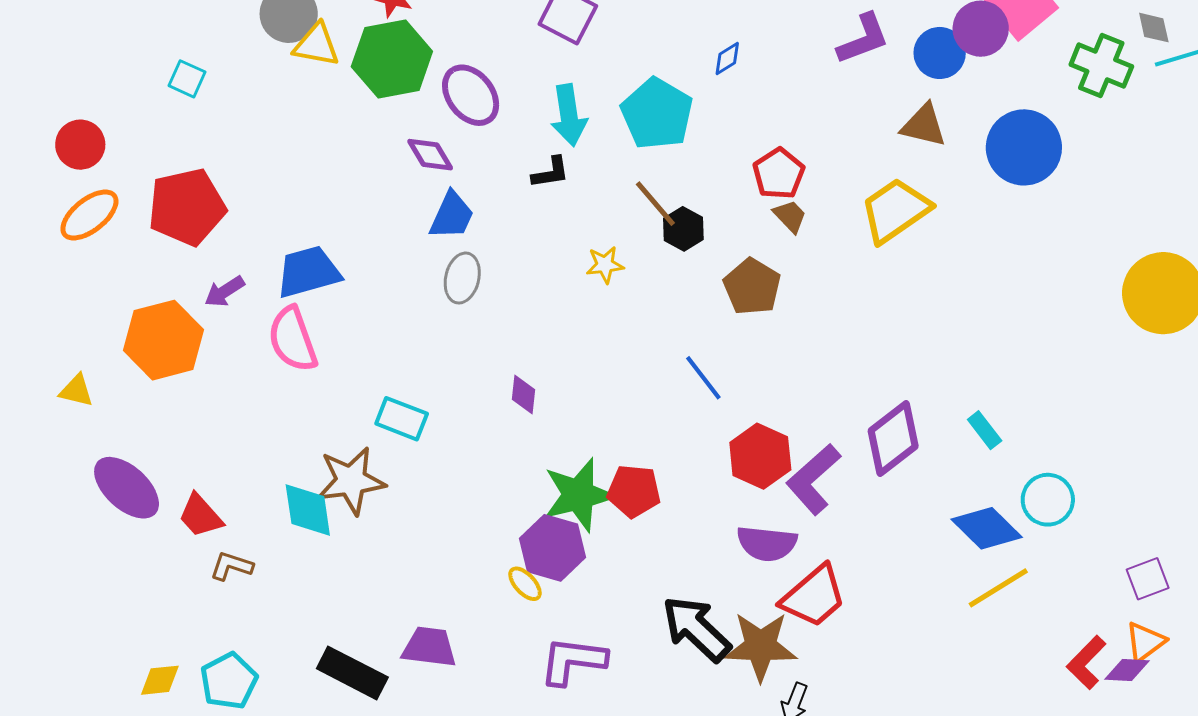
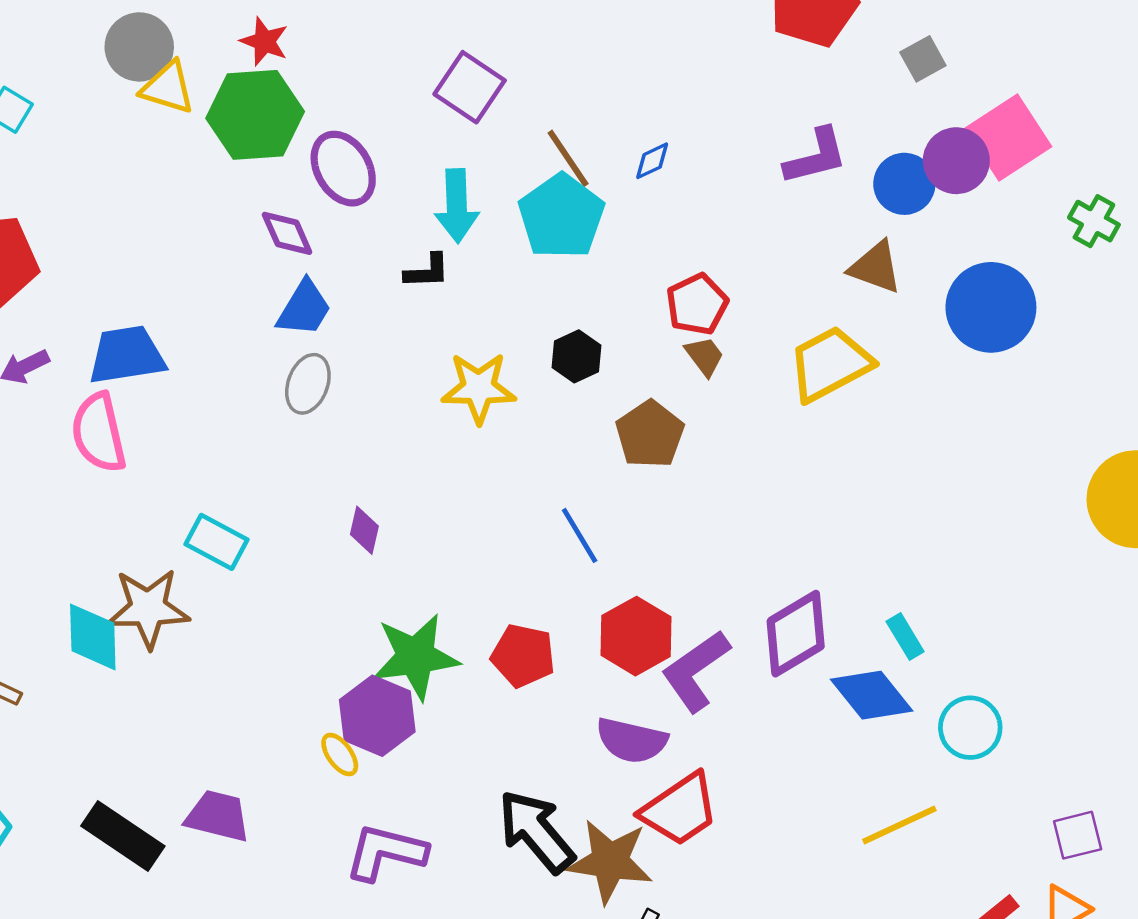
green cross: (1101, 65) -> (1094, 221), size x0.7
brown line: (655, 204) -> (568, 158), moved
yellow star: (605, 265) -> (479, 388), size x1.6
red pentagon: (634, 491) -> (523, 656), moved
blue diamond: (987, 528) -> (872, 695), moved

